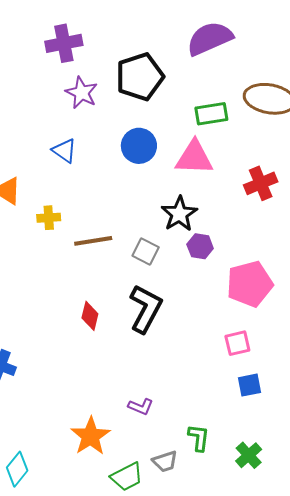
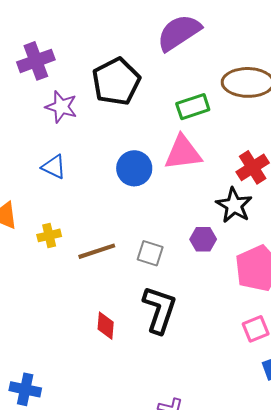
blue circle: (139, 146) -> (134, 168), moved
black star: (179, 214) -> (234, 205), moved

